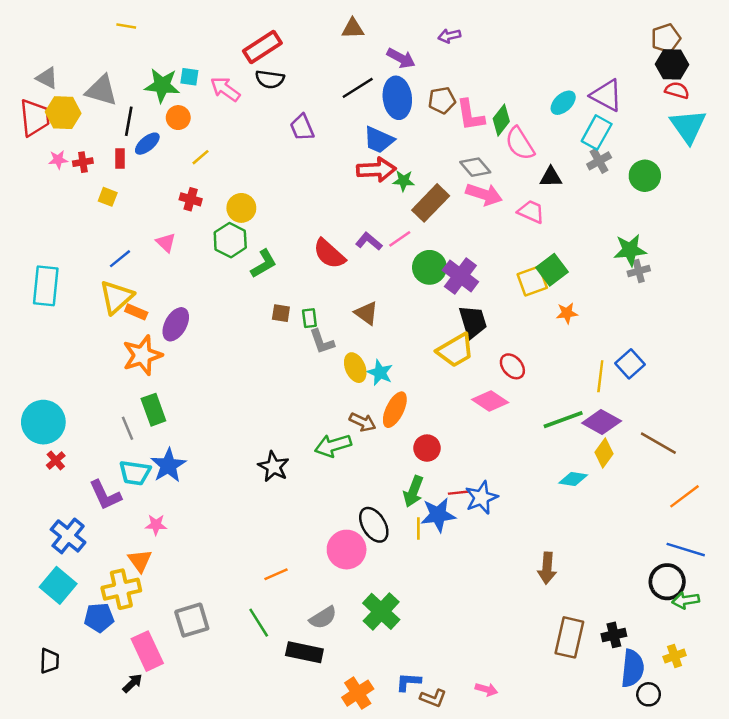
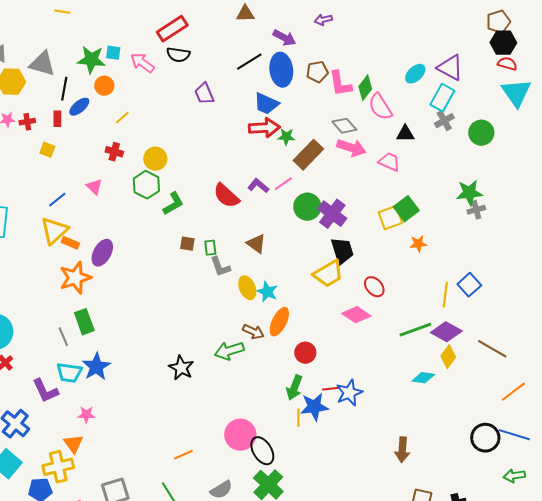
black ellipse: (374, 525) -> (262, 451), moved
black circle: (667, 582) -> (485, 438), moved

